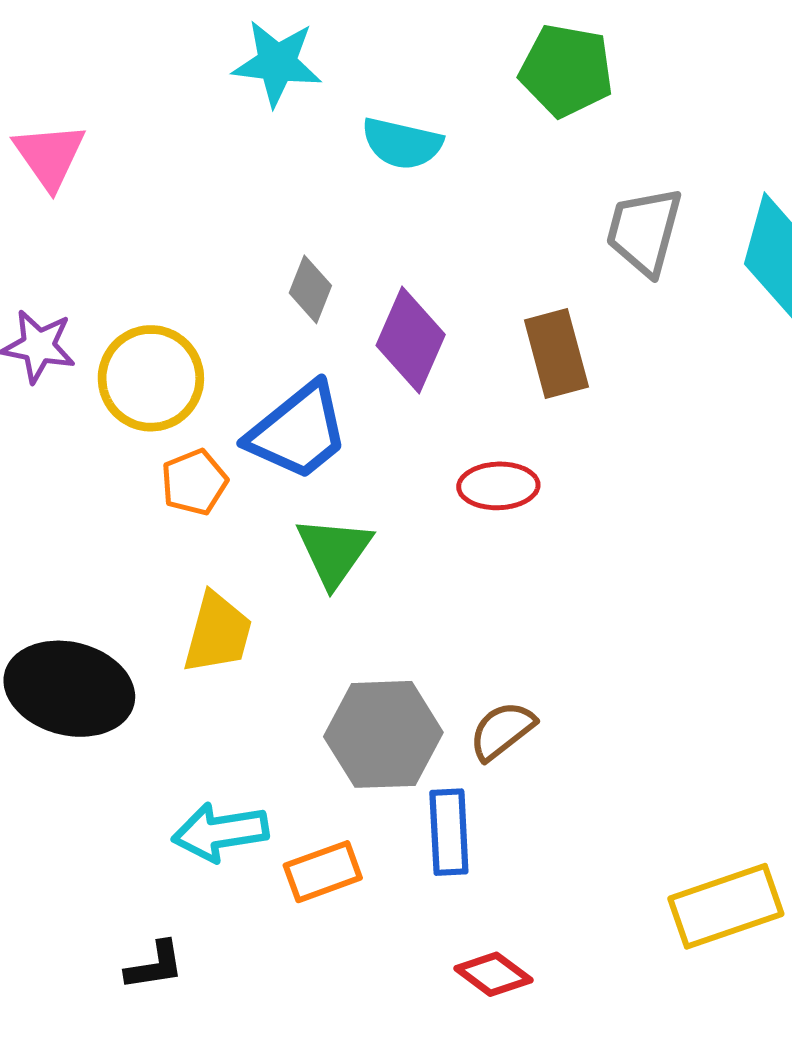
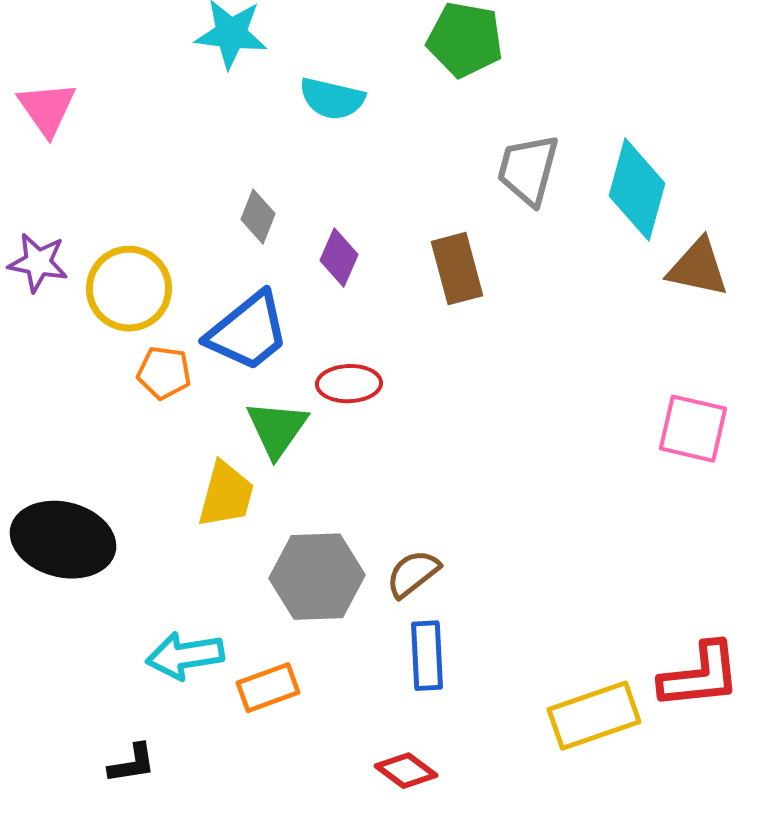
purple diamond: (411, 340) -> (339, 258), size x0.7
orange pentagon: (194, 482) -> (164, 373), turned 30
red ellipse: (498, 486) -> (349, 384), moved
yellow trapezoid: (218, 633) -> (226, 495), moved
blue rectangle: (449, 832) -> (427, 656), moved

